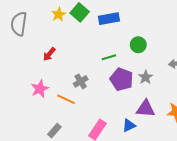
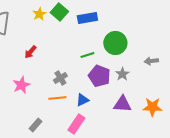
green circle: (138, 45) -> (115, 43), size x1.5
orange line: (66, 99) -> (57, 98), moved, turned -30
blue triangle: (129, 125) -> (82, 100), moved

